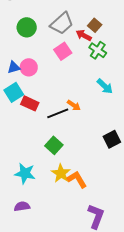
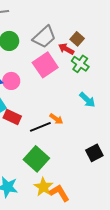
pink square: (63, 51) -> (45, 65), size x1.4
green square: (54, 145) -> (36, 159), size x1.4

